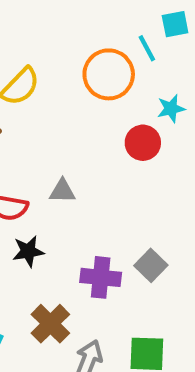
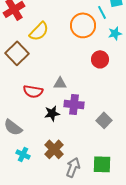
cyan star: (171, 109) -> (115, 33), moved
black star: (28, 251) -> (52, 113), moved
purple cross: (101, 277) -> (74, 104), moved

